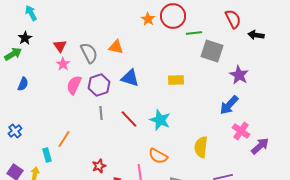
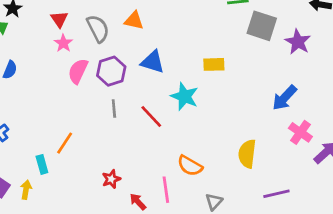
purple star: (239, 75) -> (298, 42), moved
cyan star: (160, 120) -> (185, 96), moved

